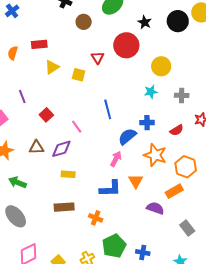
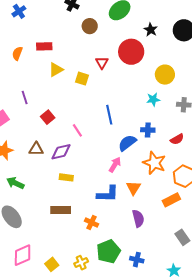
purple semicircle: (155, 208) -> (138, 218), moved, turned 54

